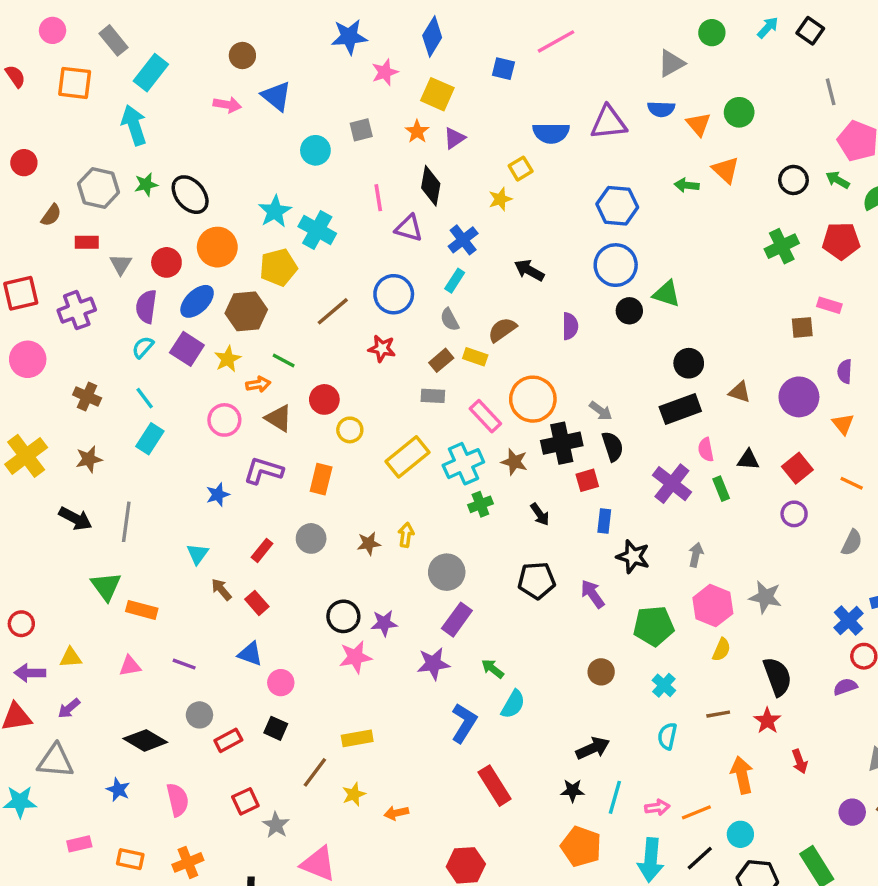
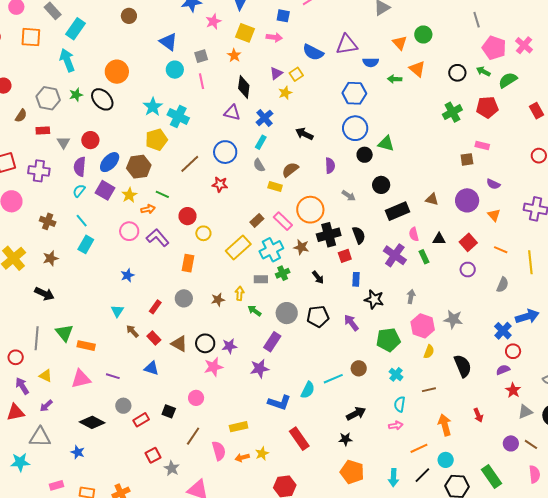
blue triangle: (276, 96) -> (168, 42), moved
pink arrow: (227, 105) -> (274, 37), moved
blue semicircle: (661, 109) -> (371, 62), moved
blue semicircle: (551, 133) -> (313, 52), turned 30
purple triangle: (454, 138) -> (276, 73), moved
pink line: (378, 198) -> (201, 81), moved
orange circle: (217, 247) -> (117, 72), moved
purple cross: (77, 310) -> (39, 171), turned 30
brown rectangle: (441, 360) -> (257, 220), moved
black circle: (689, 363) -> (381, 185), moved
purple semicircle: (845, 371) -> (493, 184), turned -64
gray rectangle: (433, 396) -> (261, 279), moved
gray arrow: (601, 411) -> (349, 196), moved
brown triangle: (279, 418) -> (179, 344), moved
purple L-shape: (263, 471) -> (158, 238), moved, turned 35
gray line: (126, 522) -> (37, 338), moved
gray circle: (447, 572) -> (287, 313), moved
yellow triangle: (71, 658) -> (46, 376), turned 32
pink triangle: (130, 666) -> (81, 379), size x1.5
green arrow: (493, 669) -> (255, 311), moved
purple arrow: (30, 673) -> (22, 386), turned 60
pink circle: (281, 683) -> (196, 398), moved
red star: (767, 721) -> (513, 390), moved
blue L-shape: (464, 723) -> (279, 403), turned 80
yellow rectangle: (357, 738) -> (239, 427), moved
yellow star: (354, 794) -> (262, 454), moved
cyan line: (615, 797) -> (333, 379), moved, turned 54
pink semicircle: (178, 800) -> (219, 451), moved
pink arrow: (657, 807) -> (396, 425), moved
cyan arrow: (651, 860) -> (393, 478), size x0.7

